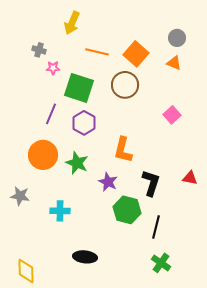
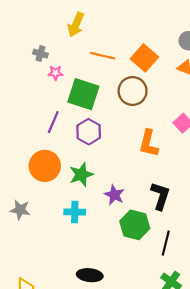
orange L-shape: (123, 150) -> (149, 143), moved
green star: (77, 163) -> (81, 175), turned 30
cyan cross: (60, 211) -> (75, 212), moved

